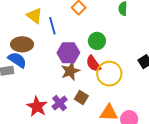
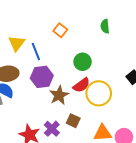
yellow triangle: (34, 16) -> (17, 43), turned 36
purple hexagon: (68, 53) -> (42, 77), moved
red semicircle: (93, 64) -> (81, 85), turned -84

